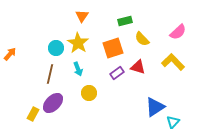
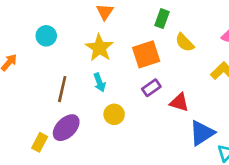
green rectangle: (125, 21) -> (162, 19), turned -56
cyan circle: (56, 48) -> (46, 36), moved
red triangle: (138, 67) -> (179, 102), moved

